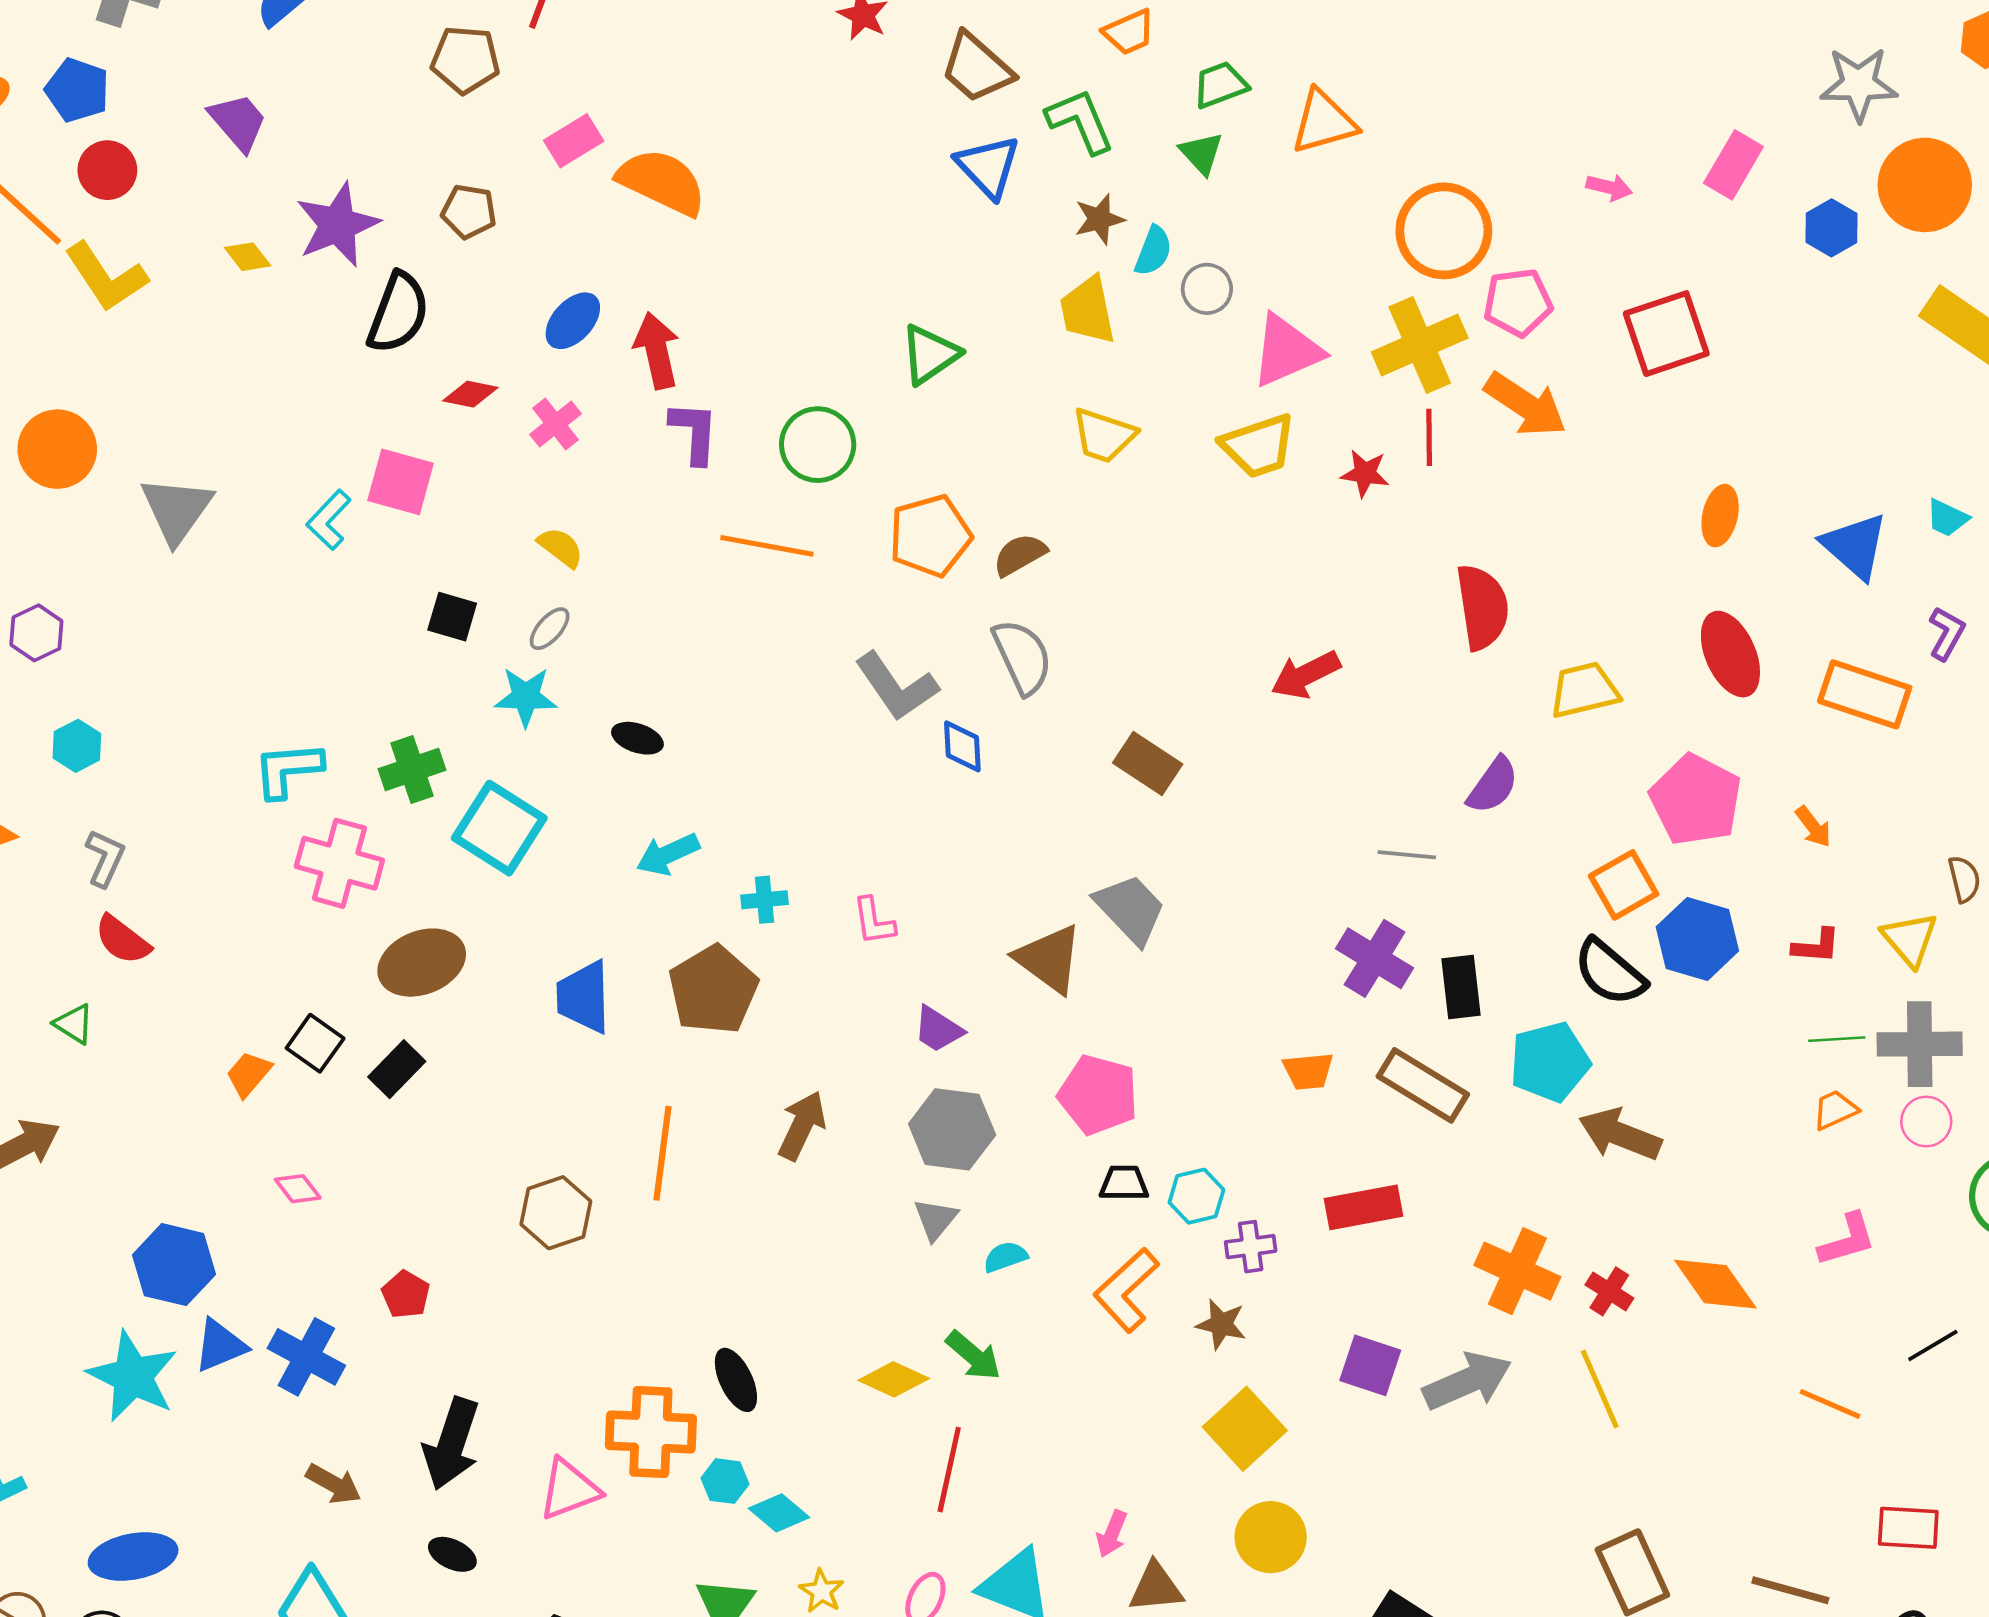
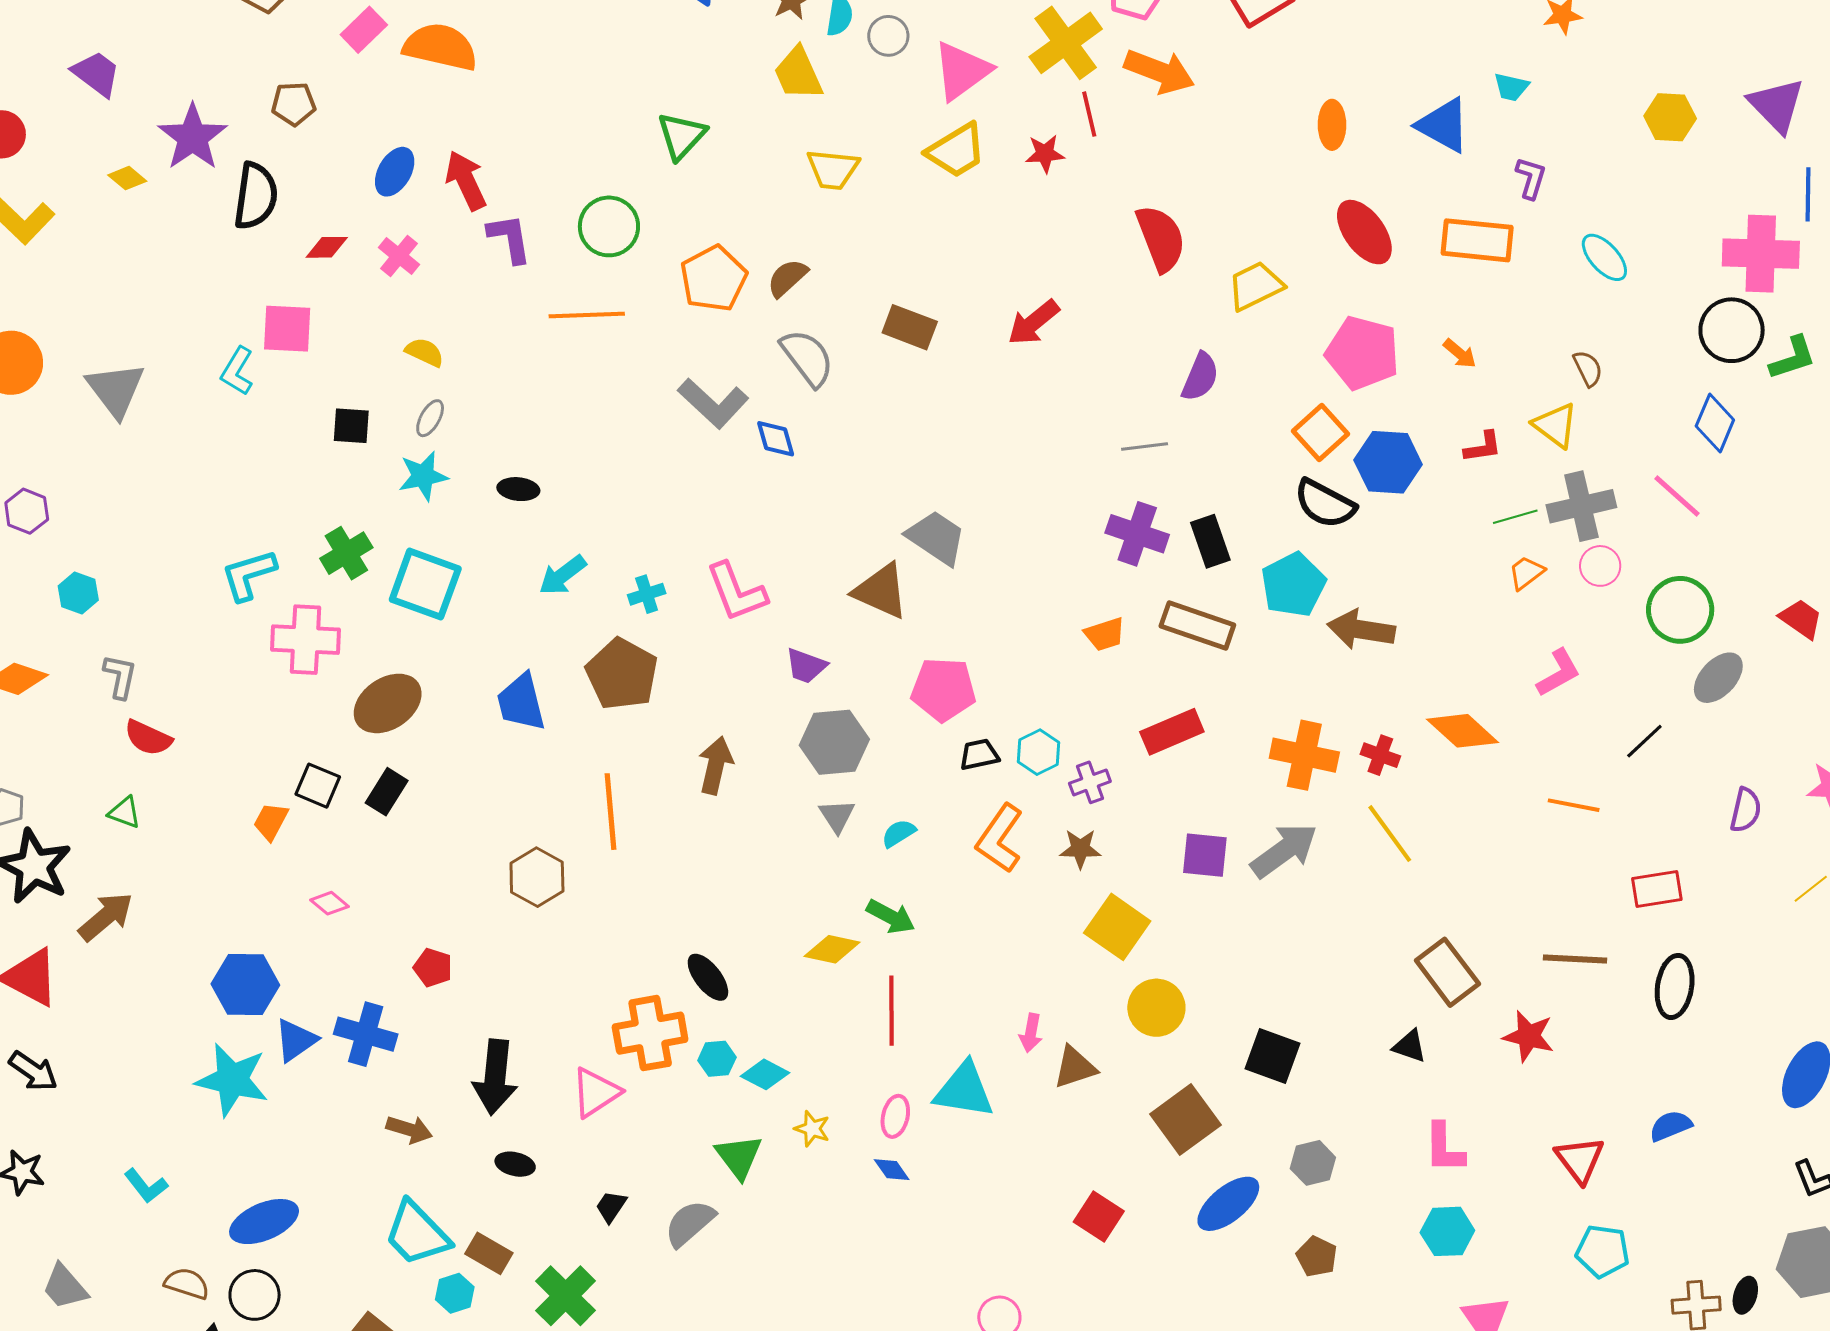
brown rectangle: (1148, 764) -> (910, 327), moved
pink L-shape: (874, 921) -> (736, 592), size x1.6

